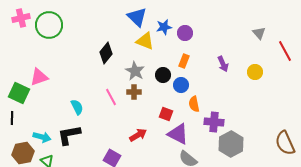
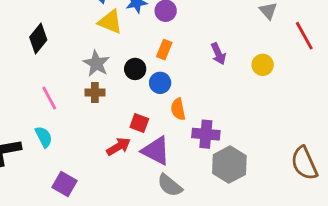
black diamond: (106, 53) -> (38, 38), moved
pink line: (111, 97) -> (49, 98), moved
cyan semicircle: (77, 107) -> (44, 137), moved
red arrow: (138, 135) -> (119, 147), moved

